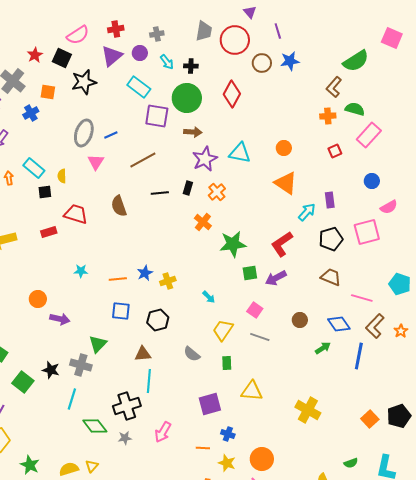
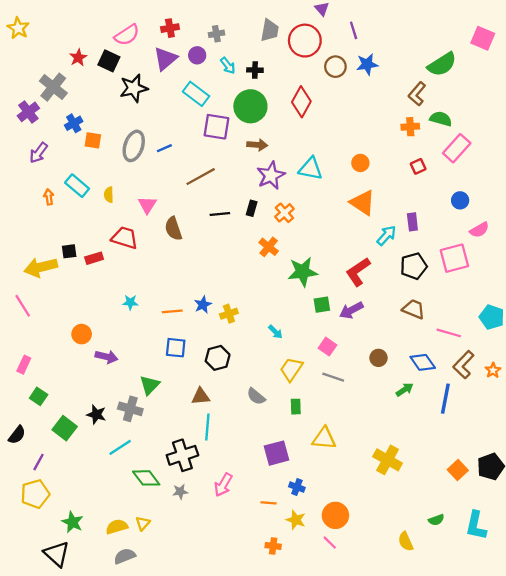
orange square: (48, 92) -> (93, 140), moved
pink triangle: (96, 162) -> (147, 205), moved
black square: (45, 192) -> (69, 251), moved
cyan line: (72, 399) -> (120, 447), turned 40

